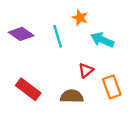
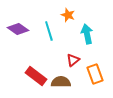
cyan arrow: (102, 40) -> (87, 34), turned 54
red rectangle: (28, 89) -> (36, 76), moved

